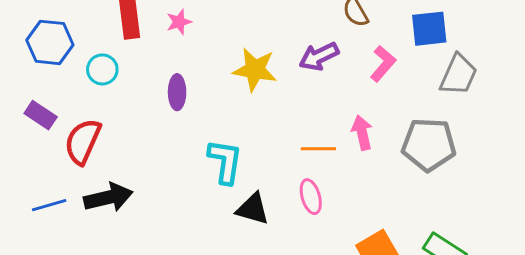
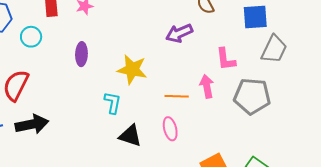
pink L-shape: (383, 64) -> (226, 59), moved, turned 130
yellow star: (255, 70) -> (132, 69), moved
cyan L-shape: (225, 161) -> (113, 103), size x0.7

